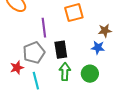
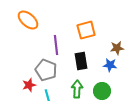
black rectangle: (61, 50) -> (81, 61), moved
gray pentagon: (34, 53) -> (46, 70), turned -30

